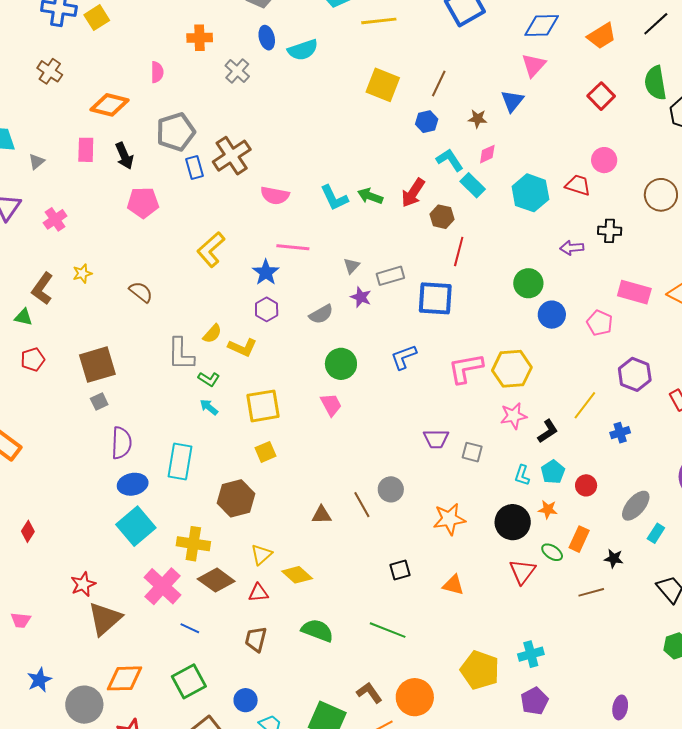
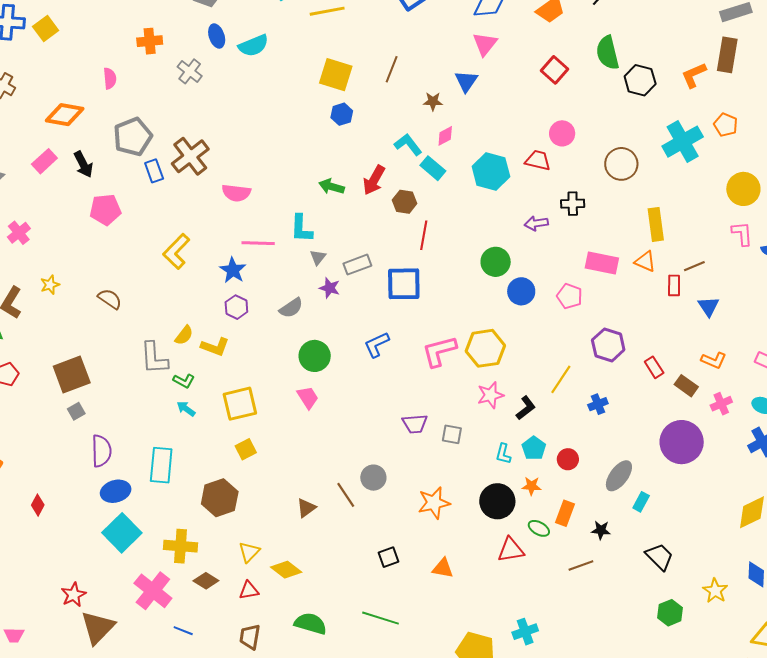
blue hexagon: (427, 122) -> (342, 114), moved
pink rectangle: (86, 150) -> (44, 161), turned 50
cyan L-shape: (334, 198) -> (301, 229), moved, turned 32
brown triangle: (322, 515) -> (306, 508), turned -30
red diamond: (28, 531) -> (38, 505), moved
red triangle: (522, 572) -> (511, 550), turned 48
brown diamond: (216, 580) -> (206, 581), size x0.7

